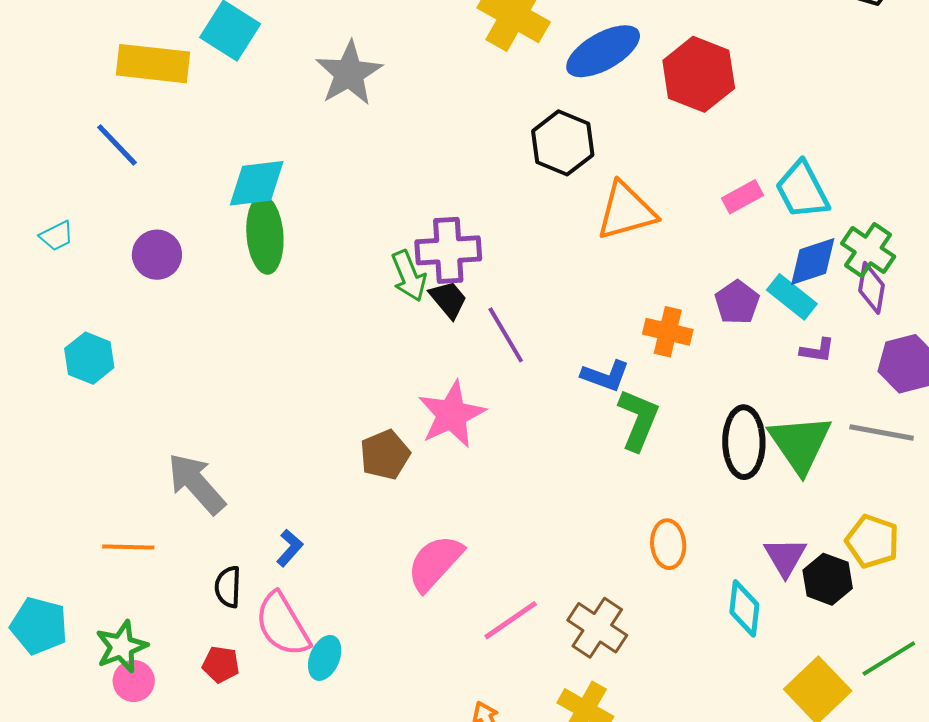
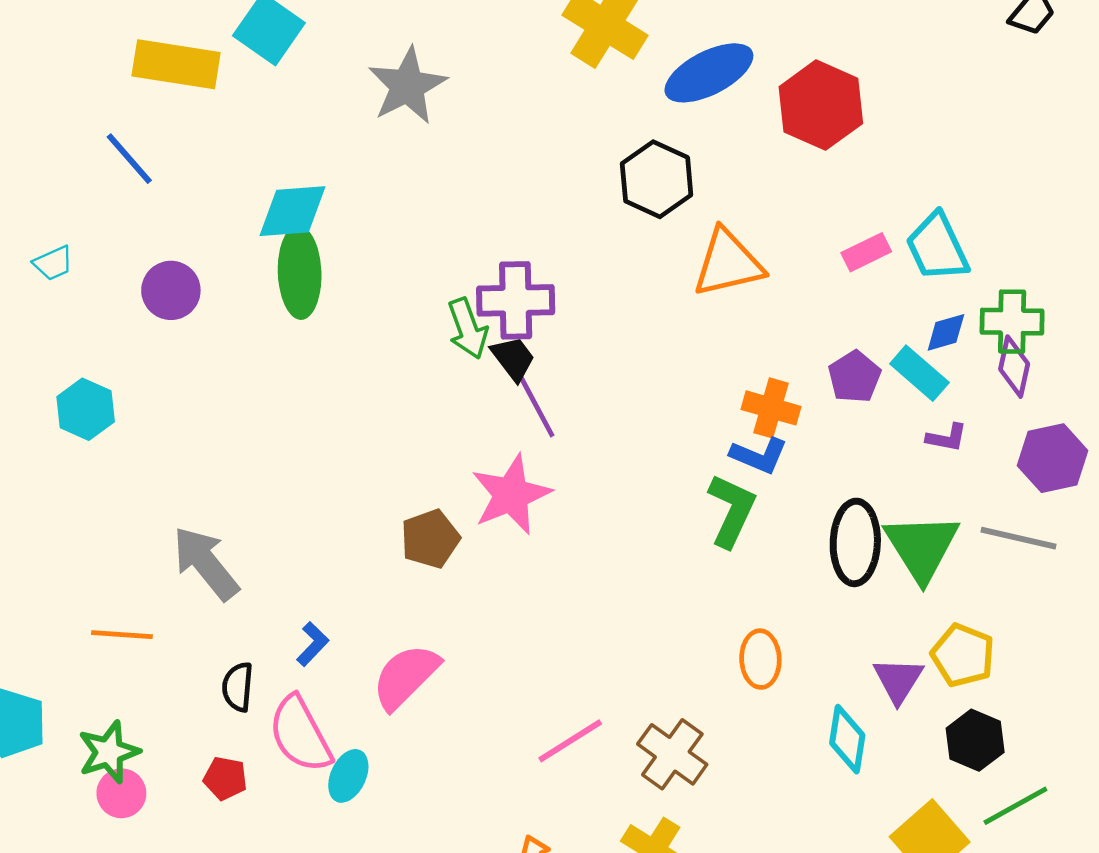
green cross: (868, 250) -> (1012, 322), turned -36
blue diamond: (813, 261) -> (946, 332), size x0.7
purple line: (506, 335) -> (535, 404), moved
blue L-shape: (605, 376) -> (759, 455), moved
yellow pentagon: (872, 541) -> (963, 655), moved
pink semicircle: (435, 563) -> (406, 677), moved
black hexagon: (828, 579) -> (975, 740), moved

